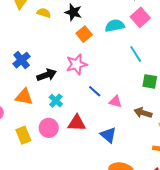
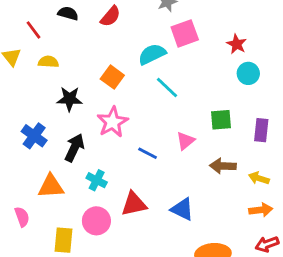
black star: (73, 12) -> (70, 99), moved
pink square: (140, 17) -> (185, 33), turned 36
cyan line: (136, 54) -> (167, 87), moved
black arrow: (47, 75) -> (74, 148), turned -30
pink triangle: (115, 102) -> (185, 141), moved, turned -40
yellow rectangle: (23, 135) -> (64, 240), turned 42

